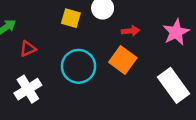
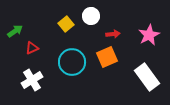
yellow square: (71, 18) -> (66, 24), turned 35
orange square: (123, 60) -> (107, 57), turned 30

